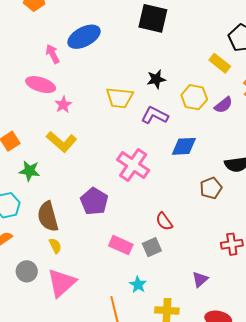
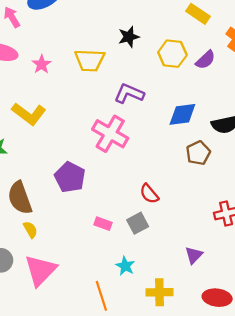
pink star: (63, 105) -> (42, 64), moved
purple L-shape: (155, 115) -> (129, 94), moved
blue diamond: (184, 146) -> (182, 114), moved
pink rectangle: (121, 245) -> (103, 224), size x0.7

